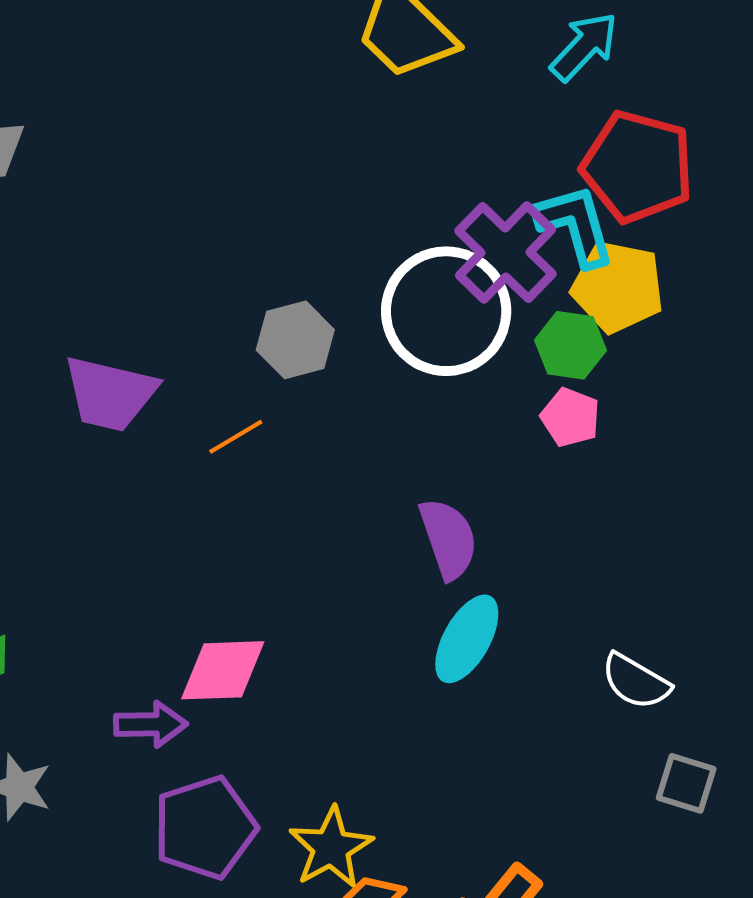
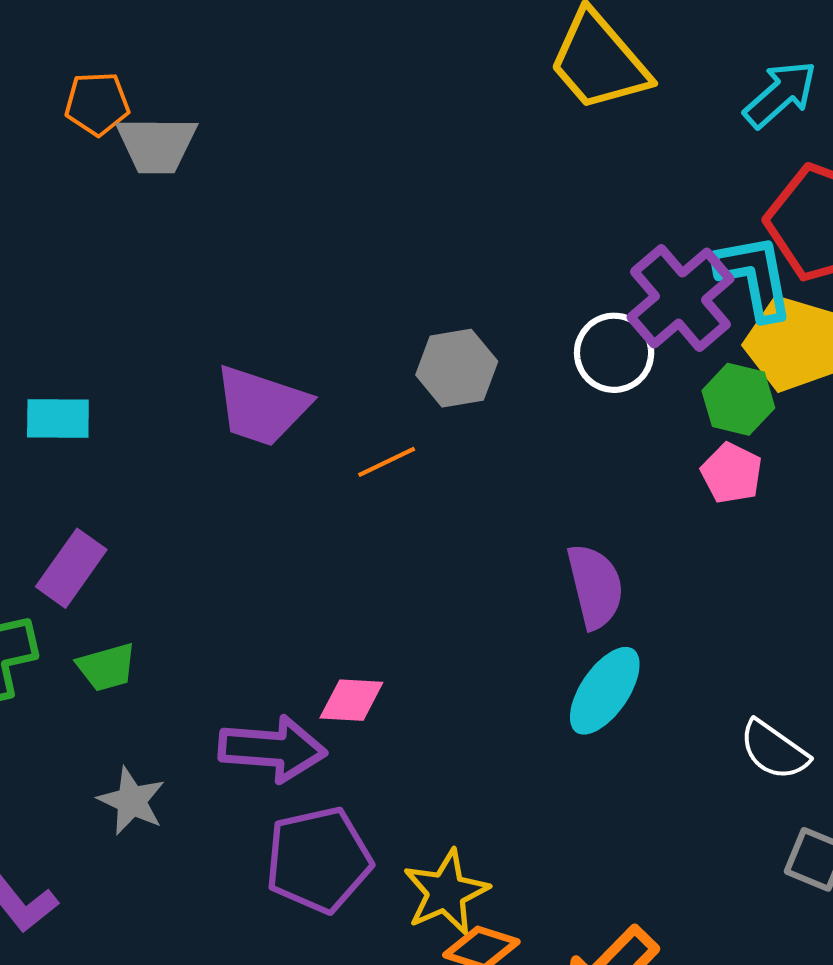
white circle: (446, 311) -> (614, 353), size x0.6
pink diamond: (223, 670) -> (351, 700), size x0.7
purple arrow: (151, 724) -> (272, 749), size x1.4

